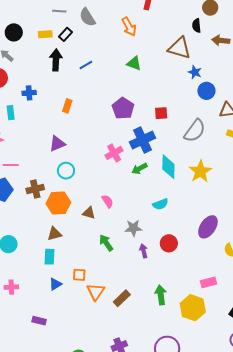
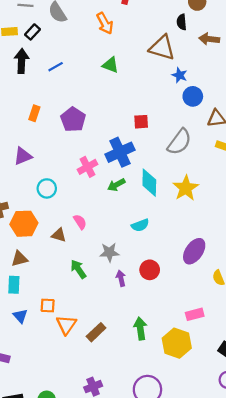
purple pentagon: (123, 108) -> (73, 119), moved
cyan circle: (66, 171) -> (47, 188), moved
blue triangle: (55, 284) -> (20, 316), turned -40

